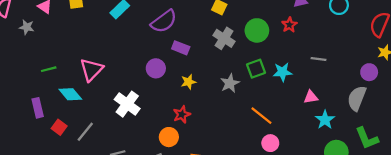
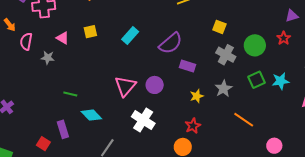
purple circle: (156, 68) -> (155, 85), moved
green line: (49, 69) -> (70, 94), turned 32
pink triangle: (91, 70) -> (125, 86), moved
gray star: (230, 83) -> (224, 89), moved
orange line: (261, 116) -> (244, 120), moved
red square: (59, 127) -> (43, 144), moved

